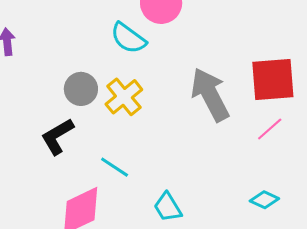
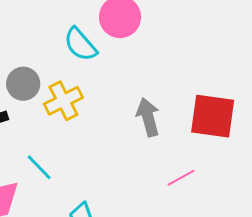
gray arrow: (210, 95) -> (148, 117), size x0.7
pink line: (270, 129) -> (181, 178), moved

